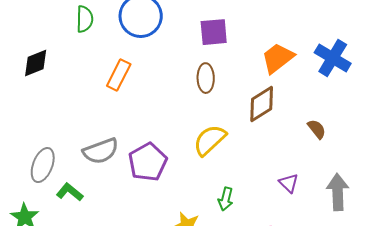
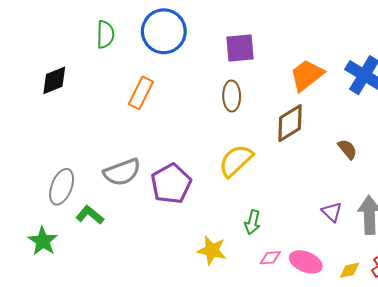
purple triangle: (289, 183) -> (332, 212), moved

